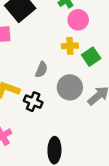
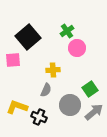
yellow cross: (70, 46) -> (53, 70), moved
green square: (91, 57) -> (90, 89), moved

